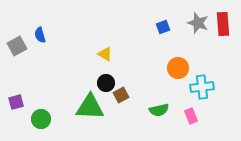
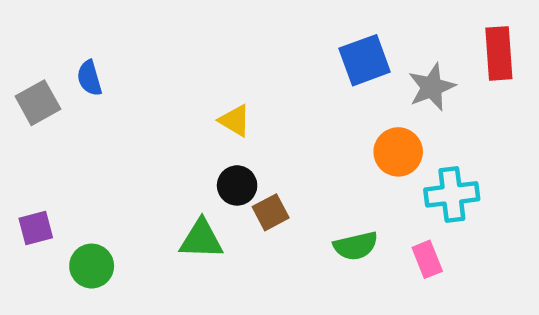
gray star: (198, 23) -> (432, 87), moved, turned 30
blue square: (163, 27) -> (365, 60), size x1.6
green triangle: (90, 107) -> (201, 239), size x0.7

